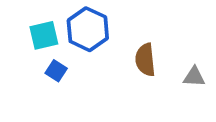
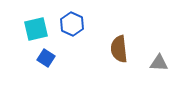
blue hexagon: (88, 29) -> (72, 24), size x0.7

